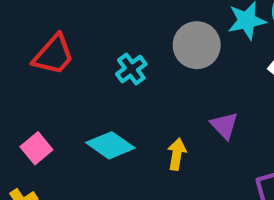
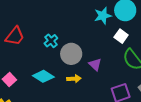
gray circle: (197, 45) -> (71, 54), moved
yellow arrow: (177, 154) -> (74, 79), turned 80

